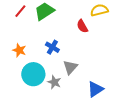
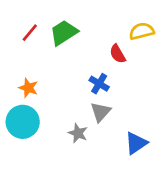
blue cross: (52, 47) -> (99, 84), moved
cyan circle: (33, 74) -> (23, 122), moved

